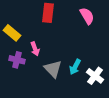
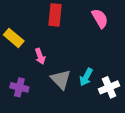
purple cross: (17, 60) -> (19, 87), moved
white cross: (95, 76) -> (109, 87), turned 30

